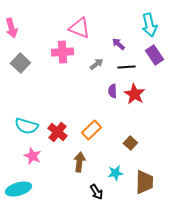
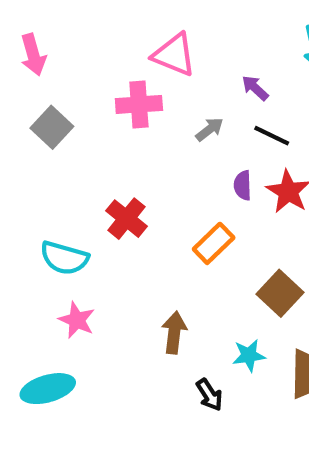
black line: (126, 67) -> (272, 136), turned 30
orange rectangle: (91, 130) -> (214, 243), moved
red cross: (57, 132) -> (127, 219), moved
brown square: (130, 143) -> (280, 293), size x1.5

